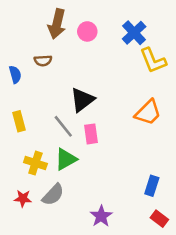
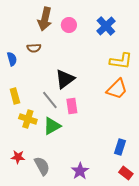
yellow L-shape: (153, 61) -> (121, 61), moved, turned -60
yellow cross: (35, 163) -> (28, 119), moved
gray semicircle: (53, 195) -> (42, 166), moved, turned -72

